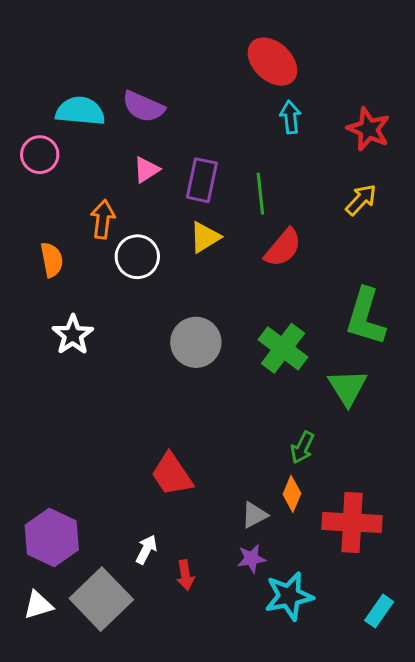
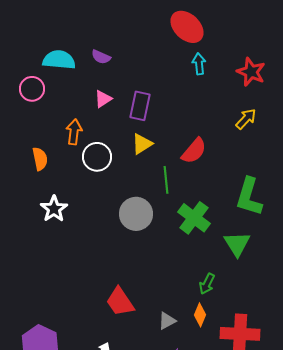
purple semicircle: (143, 107) -> (101, 57), size x0.7
green line: (260, 194) -> (166, 180), moved
gray triangle: (254, 515) -> (167, 321), moved

